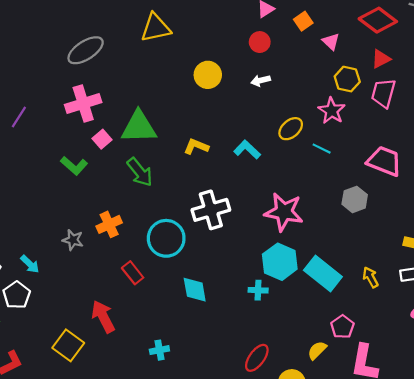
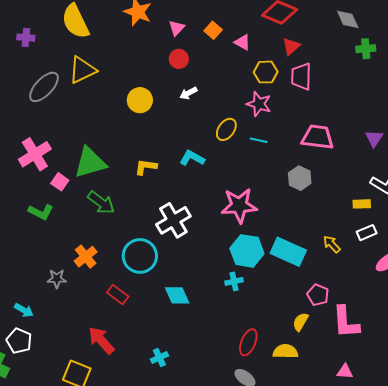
gray ellipse: (86, 50) -> (44, 87), moved

